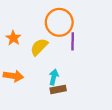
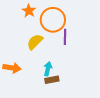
orange star: (13, 38) -> (29, 11), moved

